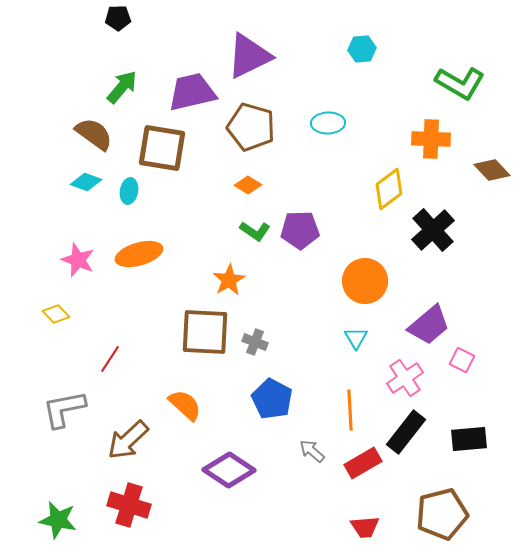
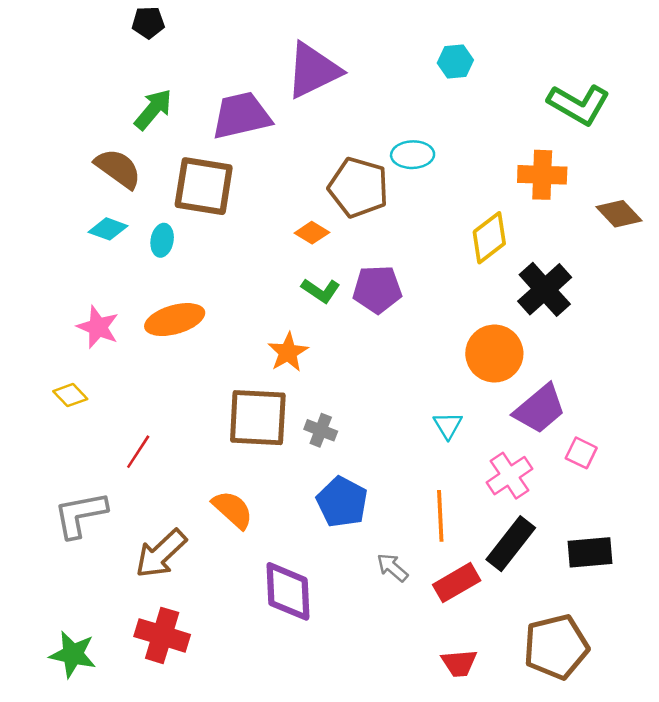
brown pentagon: (251, 127) -> (358, 187), moved
orange circle: (365, 281) -> (494, 354), moved
purple diamond: (229, 470) -> (288, 591), turned 54

